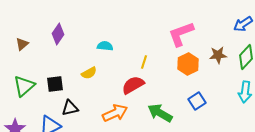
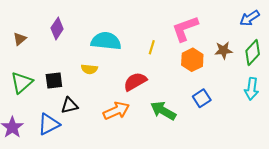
cyan semicircle: (105, 46) -> (106, 41), size x1.8
yellow line: (144, 62) -> (152, 47), moved
yellow semicircle: (89, 73) -> (89, 69), turned 35

